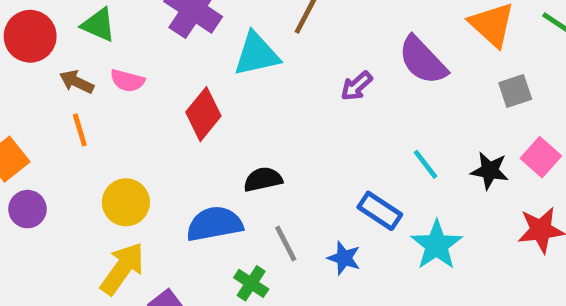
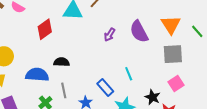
purple arrow: (357, 86) -> (110, 35), turned -32
gray square: (515, 91) -> (173, 54), size x1.5
black star: (490, 171) -> (153, 97), moved

